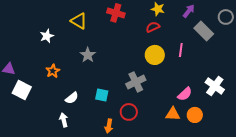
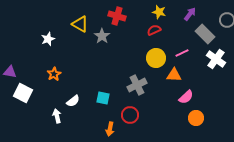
pink line: (181, 50) -> (182, 53), turned 56
gray star: (88, 55) -> (102, 36), moved
white cross: (215, 86) -> (216, 59), moved
orange triangle: (173, 114) -> (174, 75), moved
white arrow: (64, 120) -> (57, 116), moved

